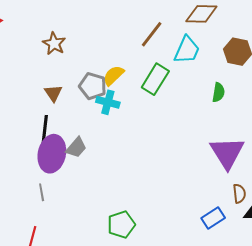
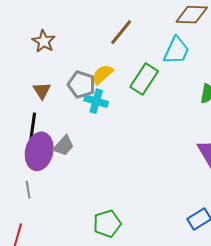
brown line: (152, 34) -> (121, 32), moved

